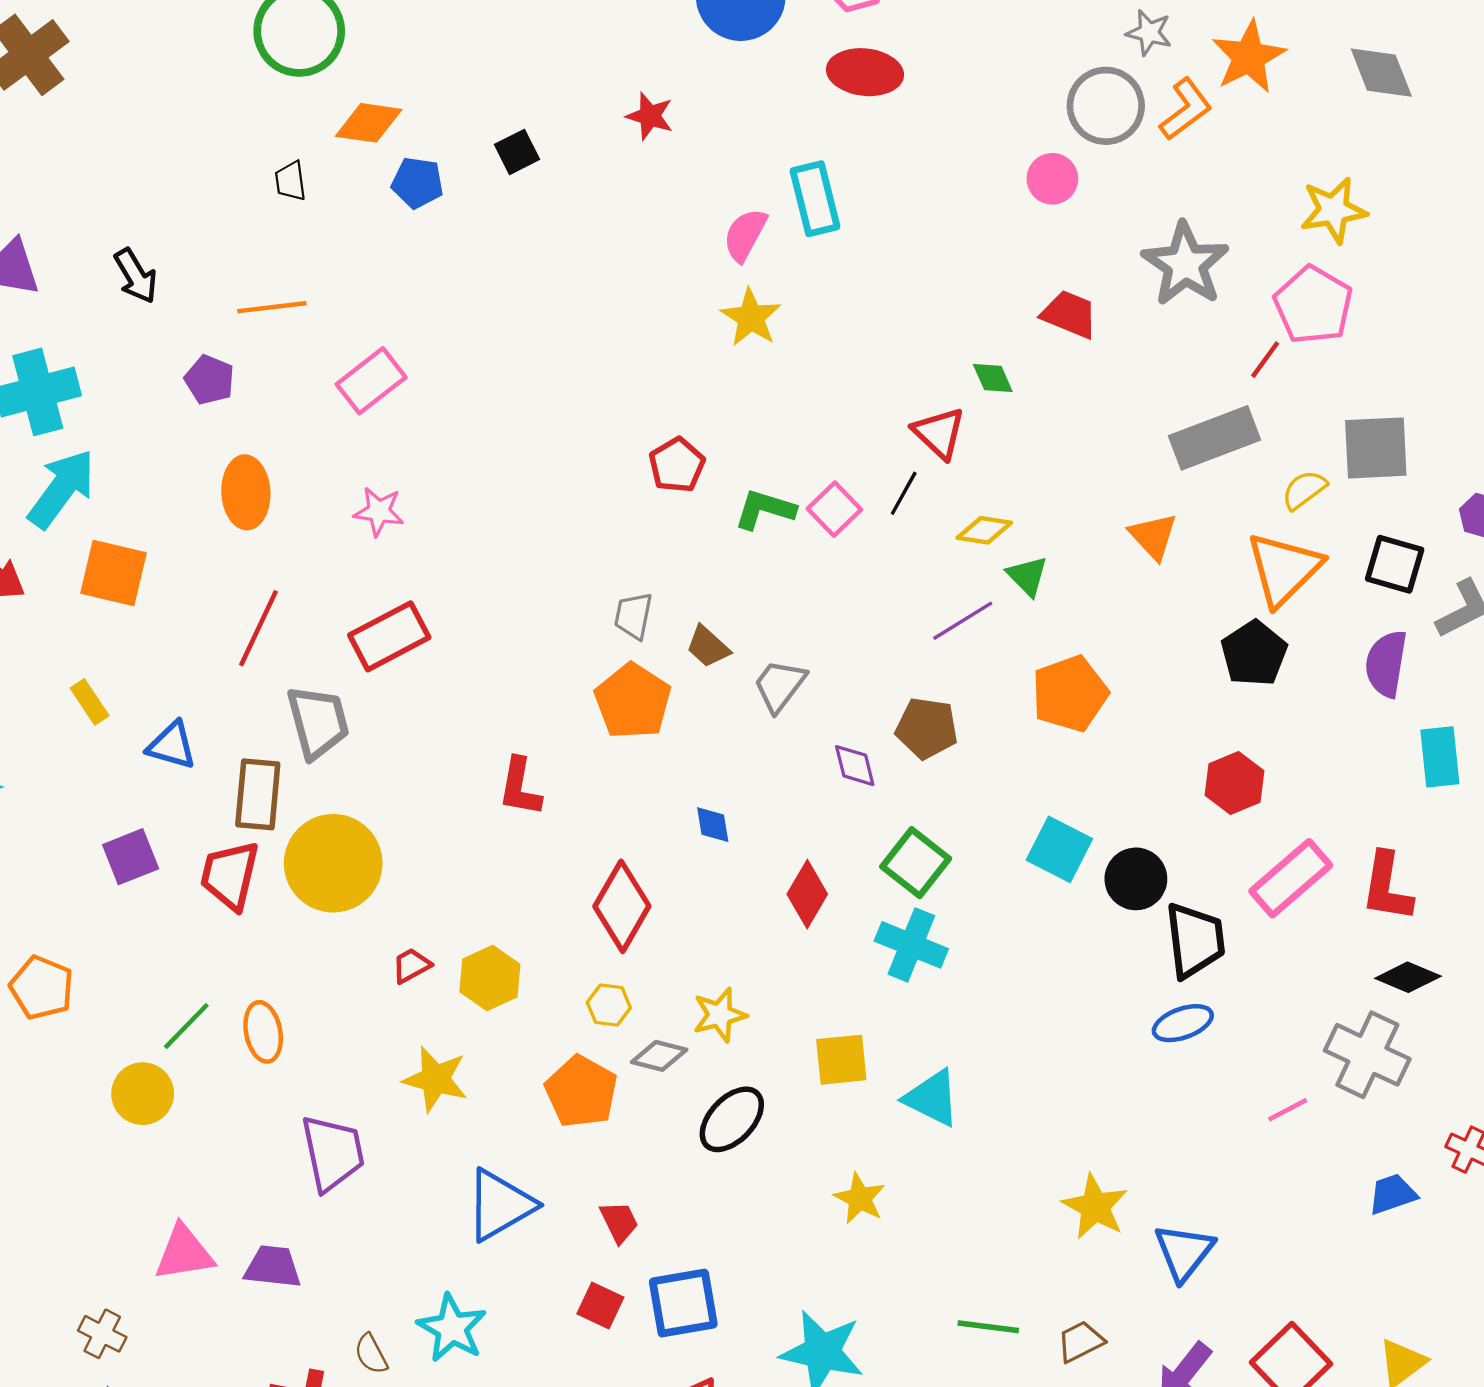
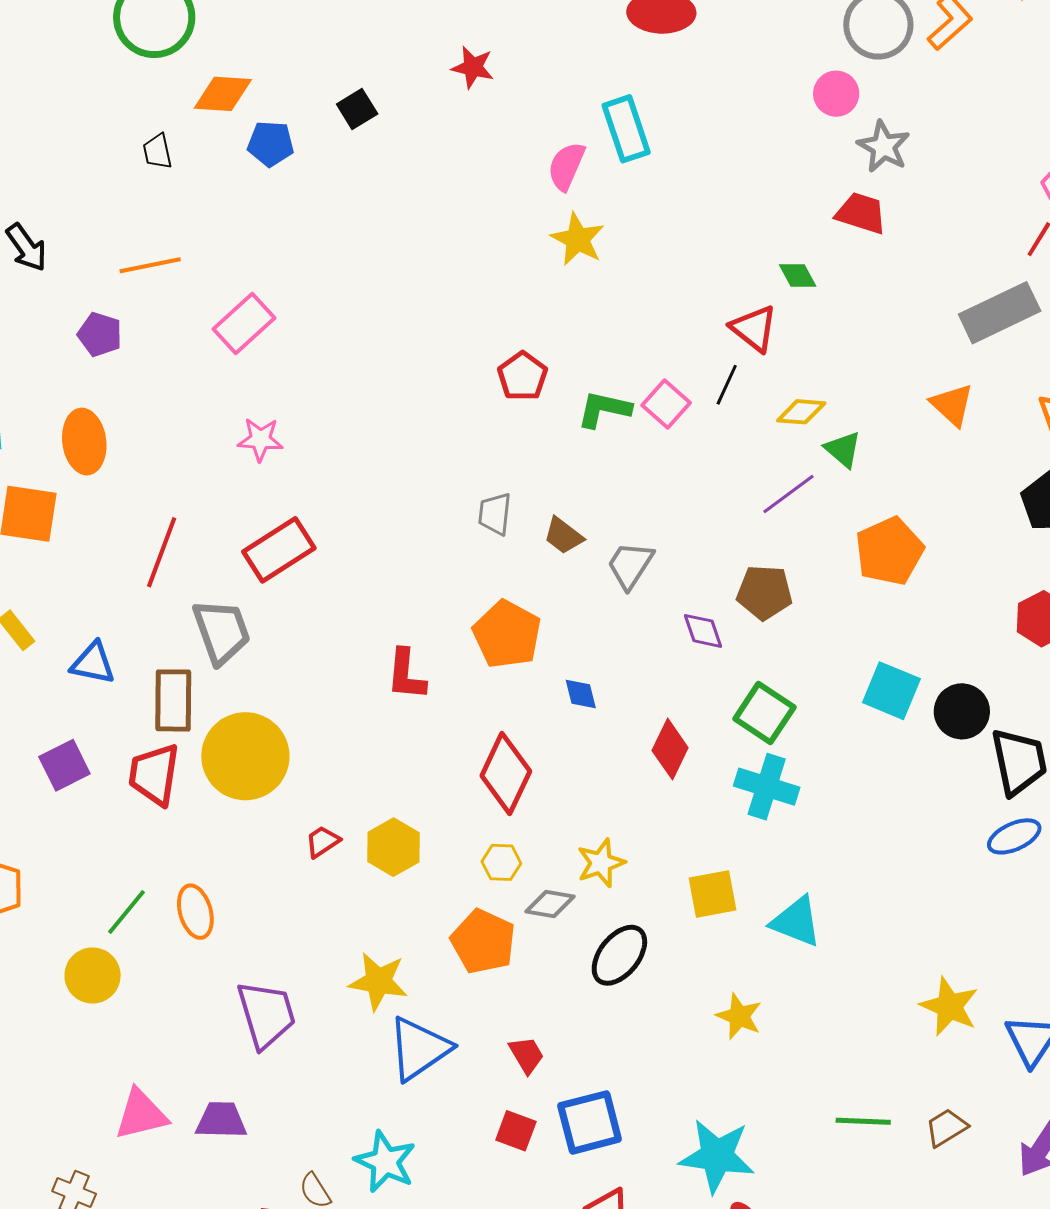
gray star: (1185, 264) -> (884, 147), moved, size x0.7
orange ellipse: (246, 492) -> (84, 442), moved
orange pentagon: (633, 701) -> (507, 634), moved
yellow star: (435, 1079) -> (378, 981), moved

